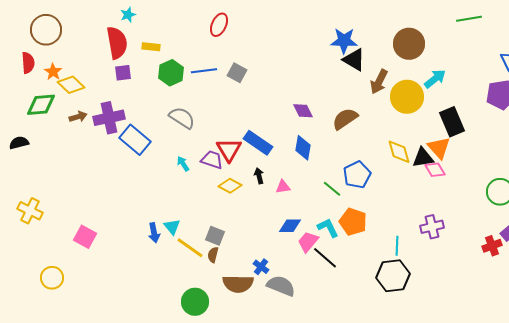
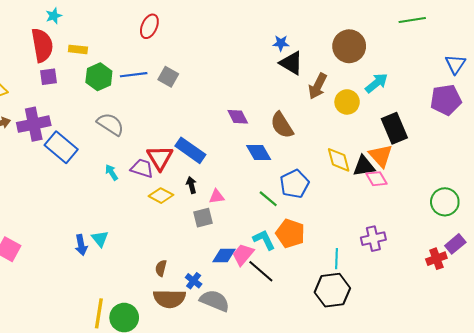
blue star: (344, 41) -> (281, 43), size x0.6
yellow circle: (407, 97) -> (347, 102), size x0.7
brown semicircle: (345, 119) -> (282, 125), turned -88
blue diamond: (303, 148) -> (259, 152), moved, turned -40
blue diamond: (290, 226) -> (224, 255), moved
gray square: (215, 236) -> (203, 218), moved, turned -36
yellow line: (190, 248) -> (99, 313), moved, turned 64
brown semicircle: (213, 255) -> (161, 268), moved

